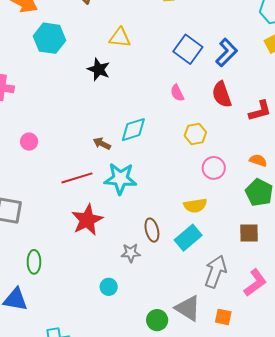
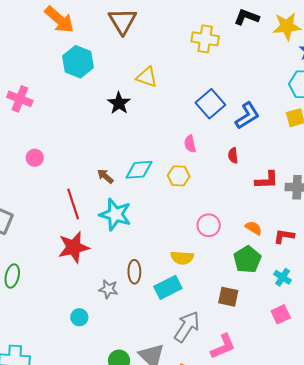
red semicircle: (222, 94) -> (233, 155), size x0.6
yellow hexagon: (195, 134) -> (179, 176), moved
red line: (77, 178) -> (73, 204), turned 76

